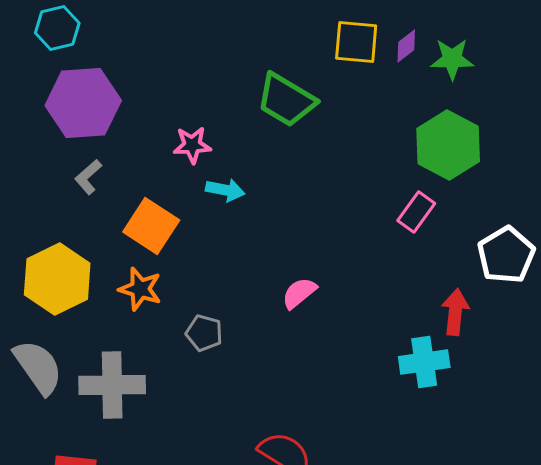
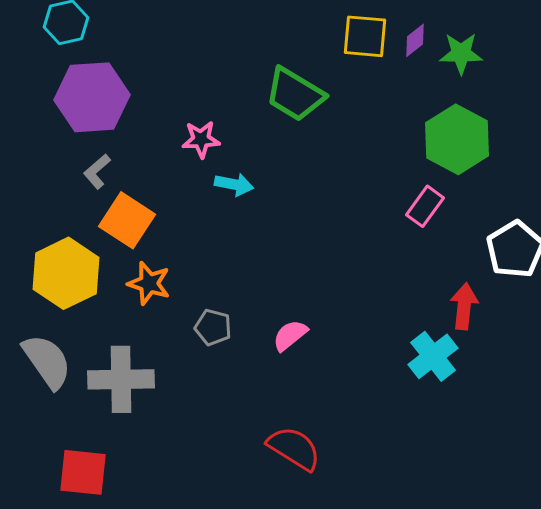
orange square: (151, 226) -> (127, 220), moved
pink semicircle: (299, 293) -> (290, 335), moved
cyan cross: (424, 362) -> (433, 356), turned -30

